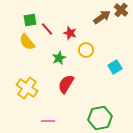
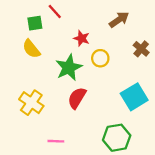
brown cross: (121, 10) -> (141, 49), moved
red line: (47, 29) -> (55, 11), moved
green star: (59, 58) -> (69, 68), size x1.6
cyan square: (115, 67) -> (134, 97), moved, size x1.6

